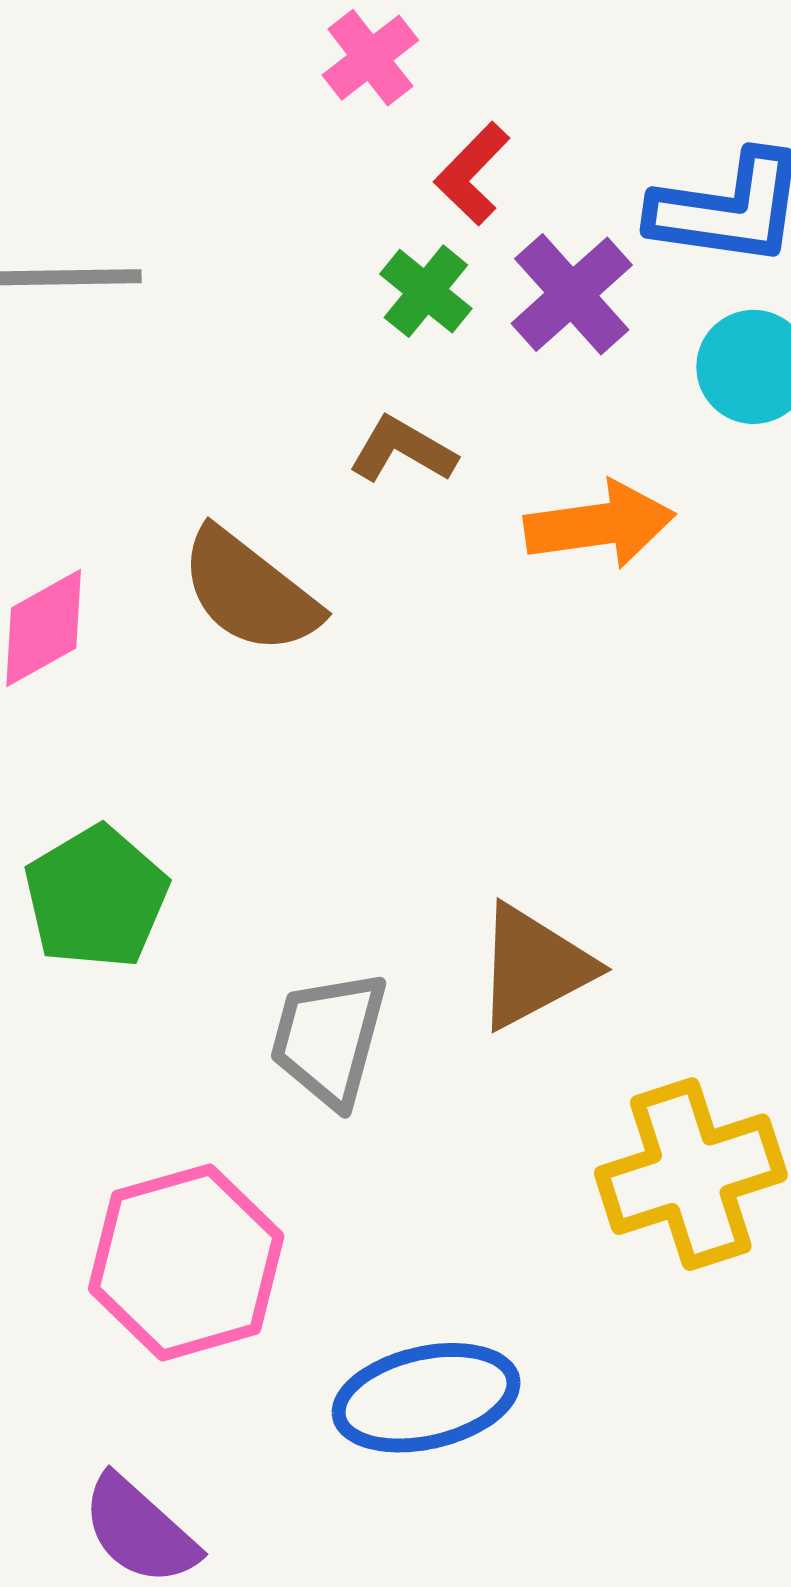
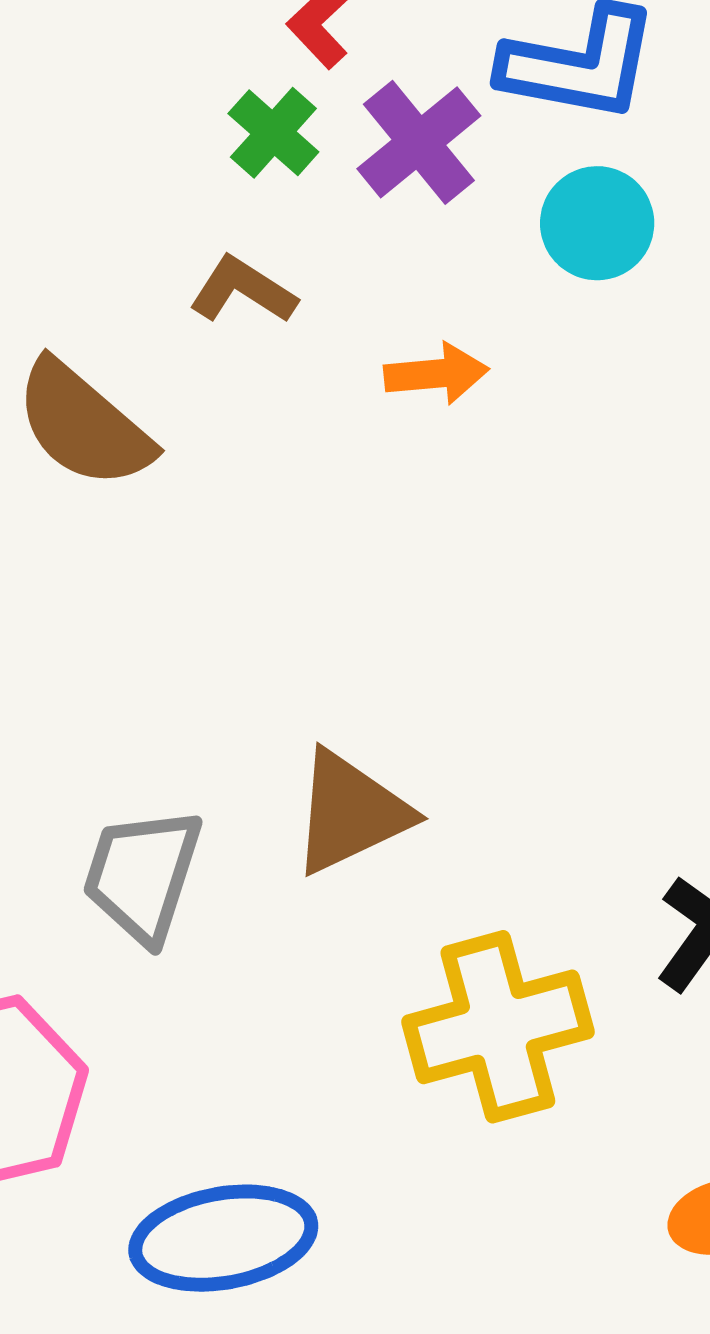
orange arrow: (600, 525) -> (436, 374), size x0.7

